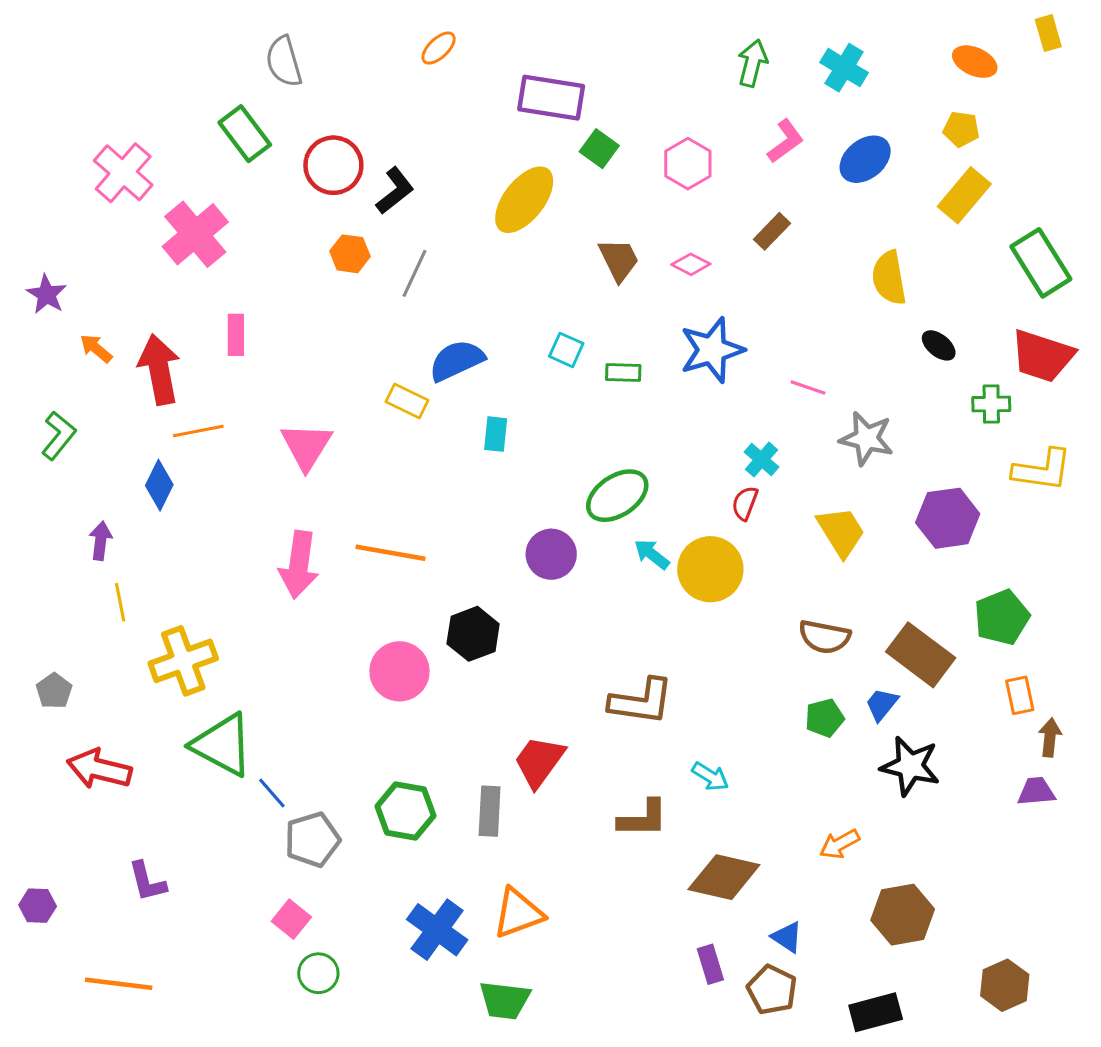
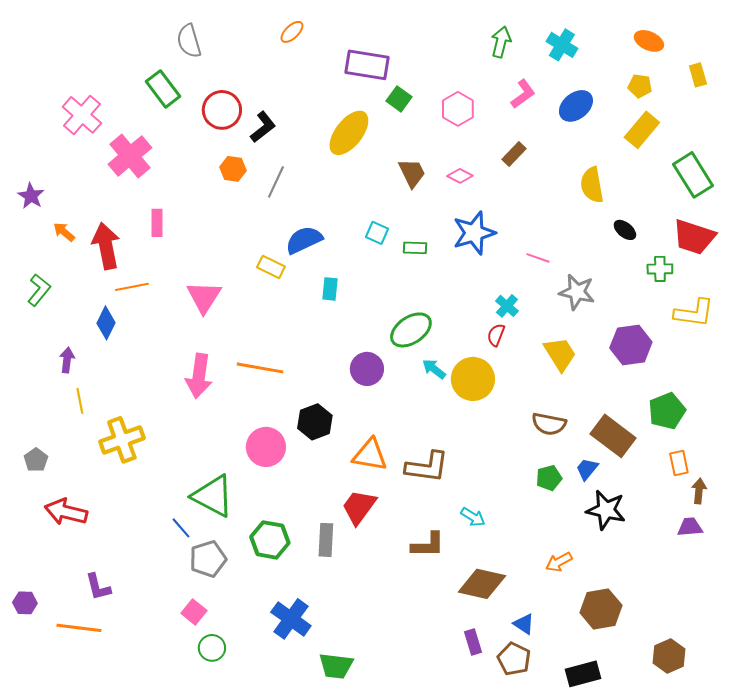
yellow rectangle: (1048, 33) -> (698, 75), moved
green triangle: (222, 745) -> (213, 496), moved
orange triangle: (518, 913) -> (370, 455), moved, turned 30
orange line: (119, 984) -> (79, 628), moved

